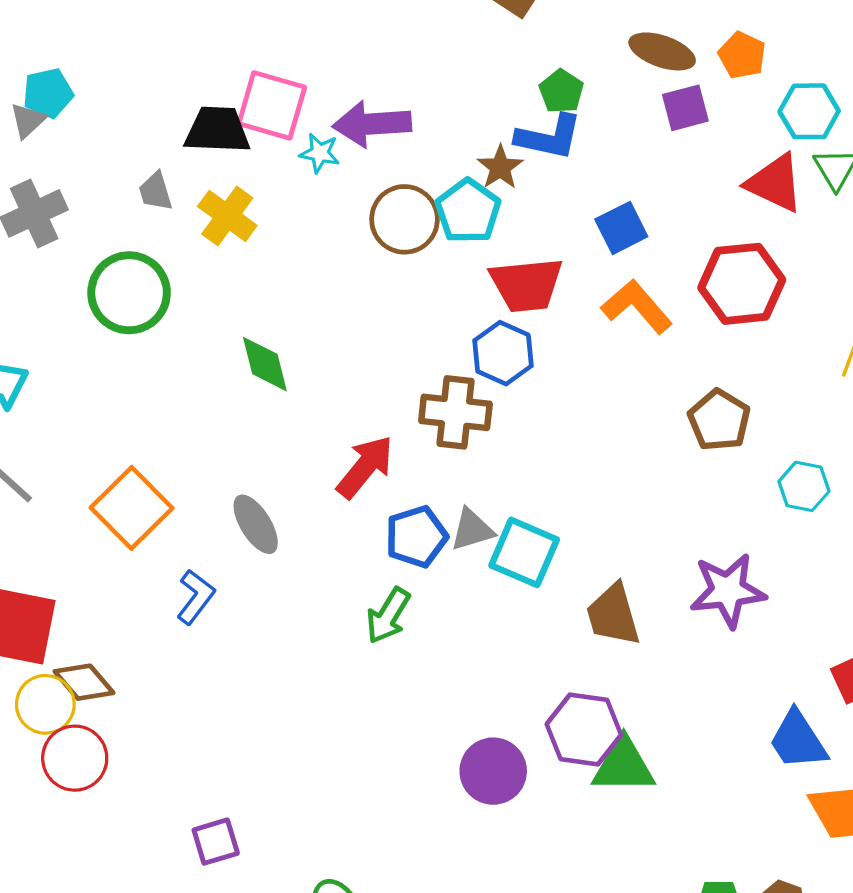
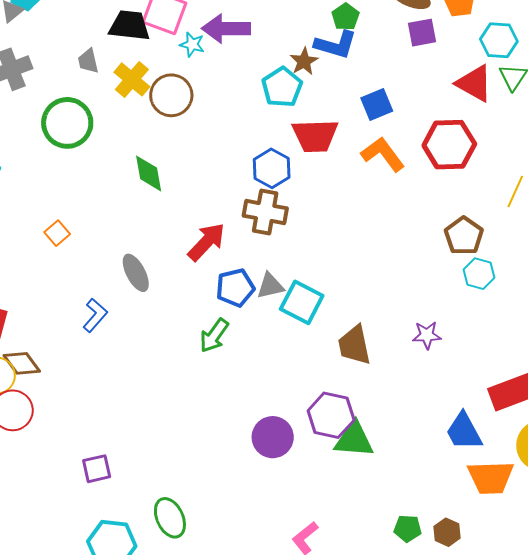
brown circle: (405, 219) -> (171, 95), moved
blue hexagon: (503, 353) -> (272, 168), moved
brown pentagon: (719, 420) -> (464, 236), moved
orange square: (132, 508) -> (57, 233), moved, size x0.5
purple star: (728, 591) -> (427, 335), size x0.6

